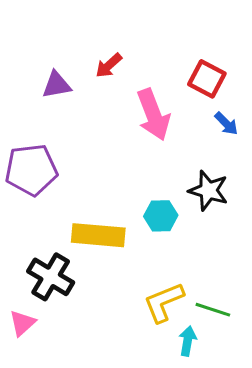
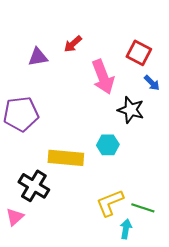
black star: (208, 191) -> (131, 110), moved

